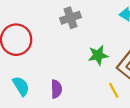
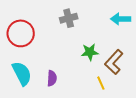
cyan semicircle: (21, 86) -> (22, 73), size x1.4

